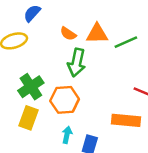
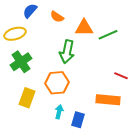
orange semicircle: (68, 34) -> (57, 17), moved
green cross: (31, 87) -> (21, 62), moved

